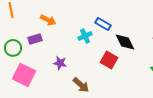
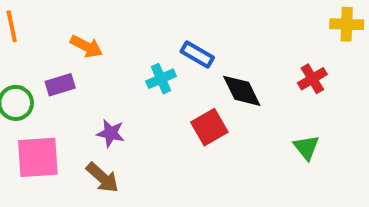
red square: (109, 60) -> (209, 127), turned 30
pink square: (24, 75) -> (38, 157), turned -30
brown arrow: (81, 85) -> (102, 178), moved

